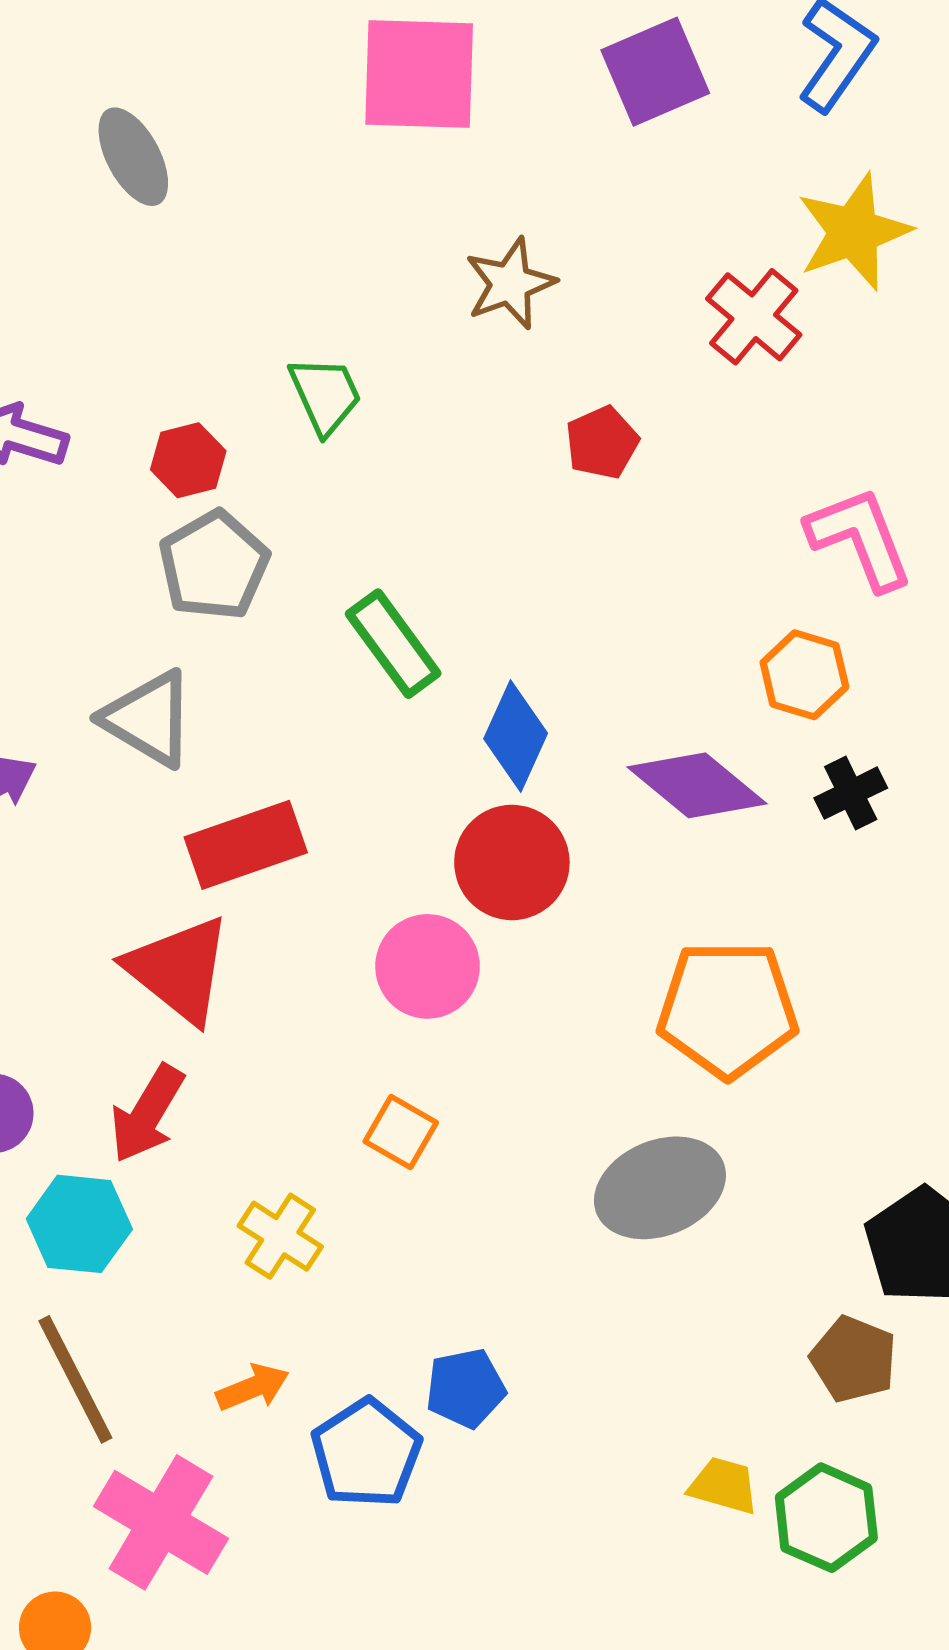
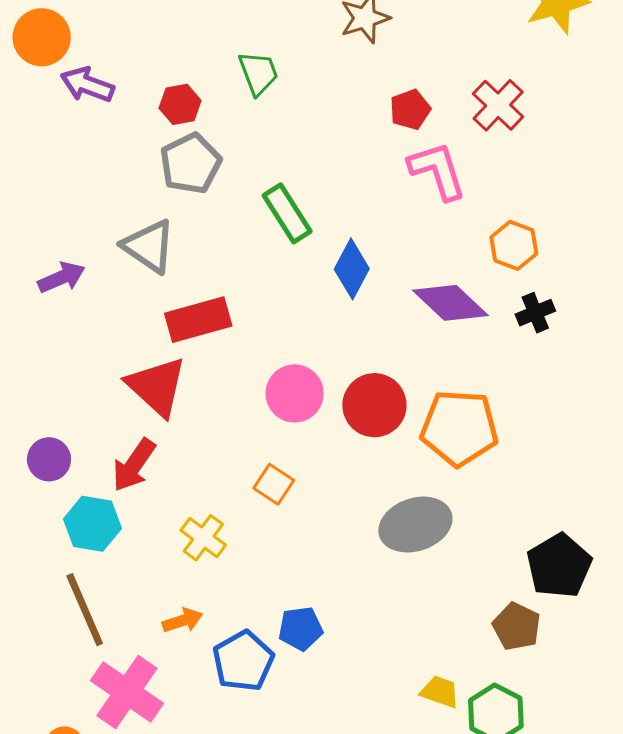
red cross: (754, 317) -> (498, 105), moved
pink L-shape: (860, 538) -> (438, 171), moved
red circle: (512, 862) -> (374, 405), moved

